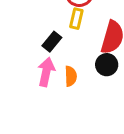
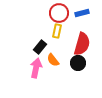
orange semicircle: (71, 76) -> (53, 60), moved, turned 144

